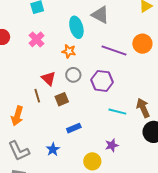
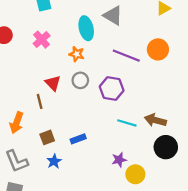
brown square: (62, 99) -> (47, 137), moved
brown arrow: (143, 108) -> (155, 120), turned -54
yellow circle: (92, 161) -> (135, 174), moved

